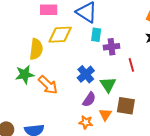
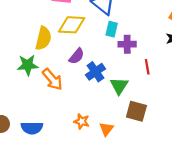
purple semicircle: (89, 99) -> (77, 56), moved
orange triangle: (105, 114) -> (106, 129), moved
orange star: (86, 122) -> (82, 121), moved

